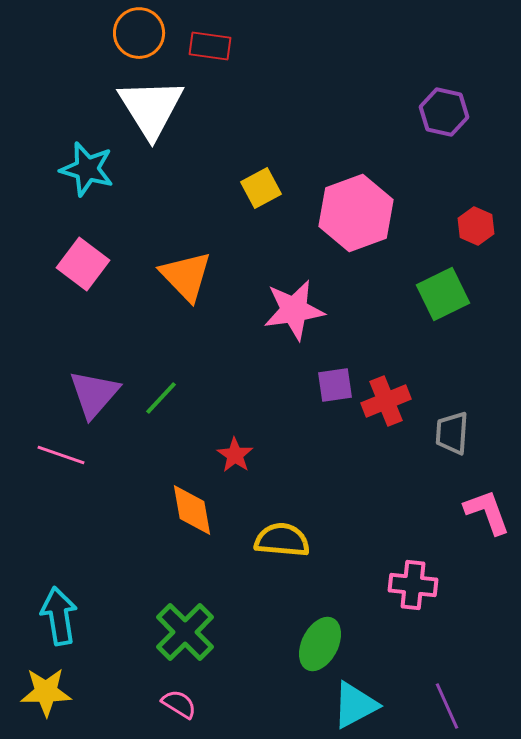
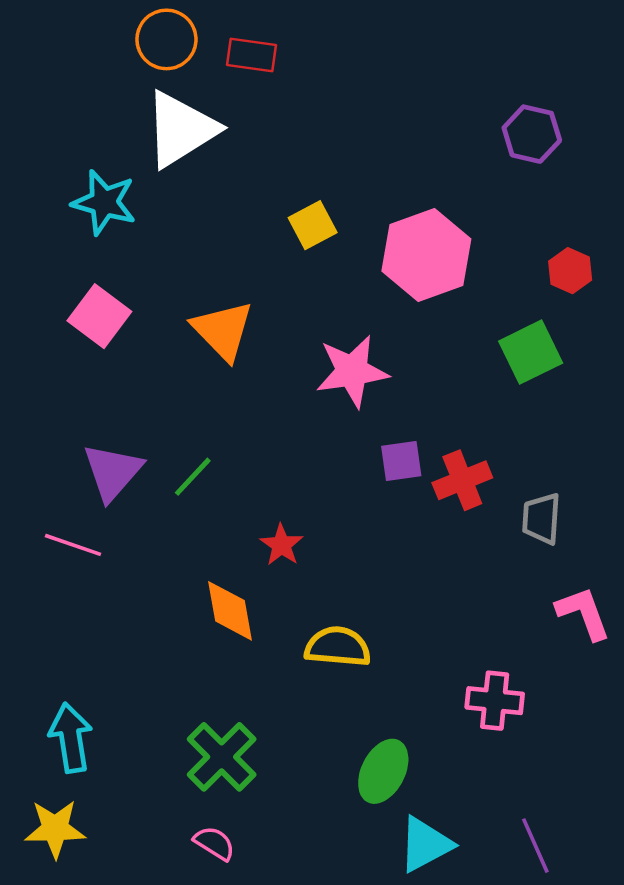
white triangle: (151, 108) -> (181, 129), turned 30

